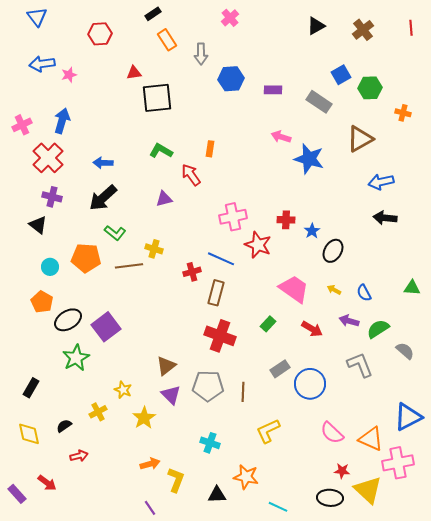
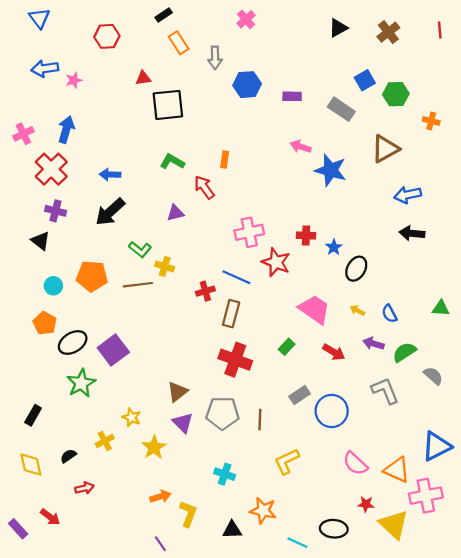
green L-shape: (115, 233) -> (140, 249), moved
black ellipse: (330, 498) -> (334, 529), moved

